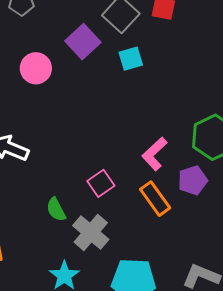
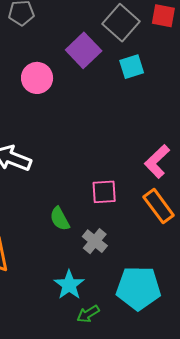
pink square: (101, 183) -> (104, 192), turned 32
gray cross: (91, 232) -> (95, 241), size x0.7

